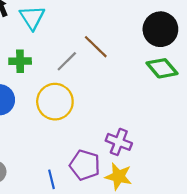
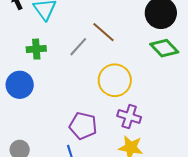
yellow circle: (55, 102) -> (115, 80), moved
purple pentagon: (85, 165) -> (83, 126), moved

